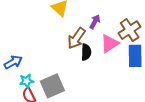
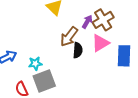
brown cross: (130, 30) -> (103, 20), moved
cyan star: (27, 81) -> (35, 63), moved

